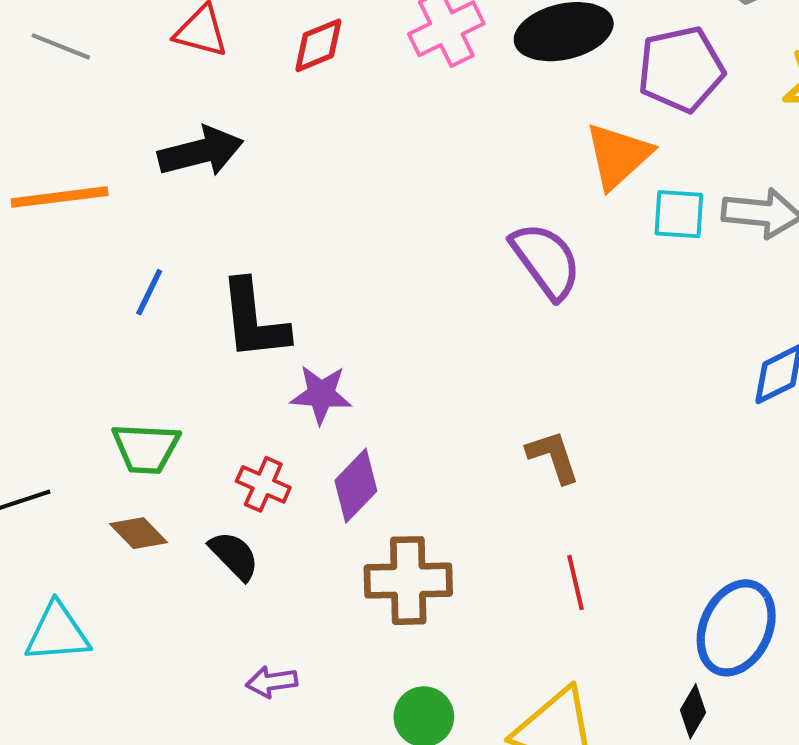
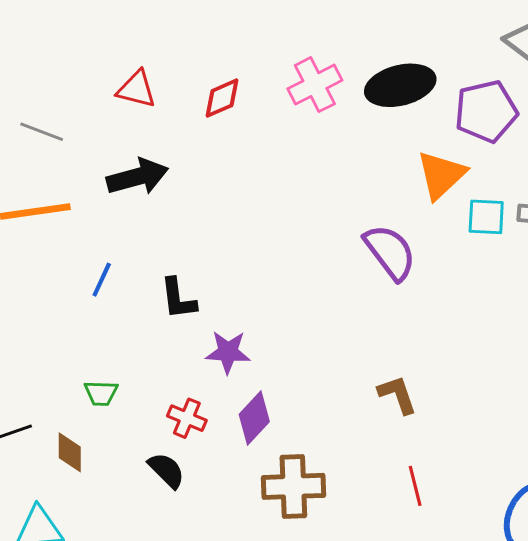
gray line: (61, 46) -> (42, 132), moved
black L-shape: (254, 320) -> (178, 299), size x0.7
green trapezoid: (146, 448) -> (101, 393), size x0.7
brown diamond: (138, 533) -> (70, 452), moved, turned 45

